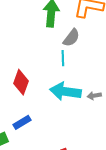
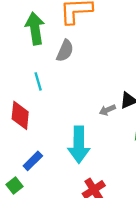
cyan line: (63, 58) -> (38, 81), moved
cyan arrow: (65, 91) -> (79, 145), moved, turned -84

